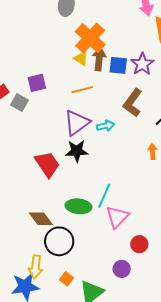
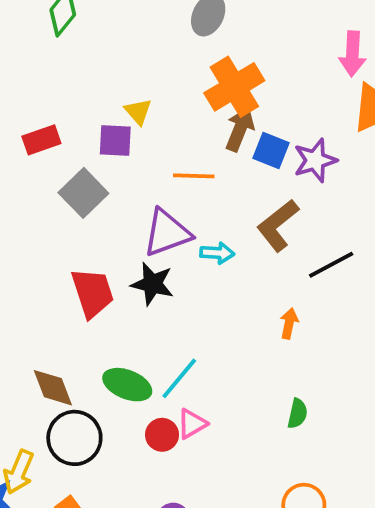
yellow triangle: (81, 59) -> (138, 111), moved
gray square: (19, 103) -> (83, 193), moved, size x1.4
pink triangle: (117, 217) -> (192, 424), size x0.7
red circle: (139, 244) -> (162, 435), moved

